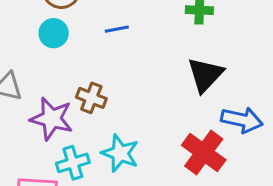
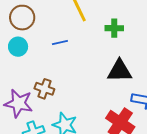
black triangle: (205, 75) -> (120, 71), turned 48

